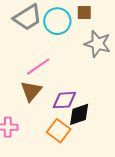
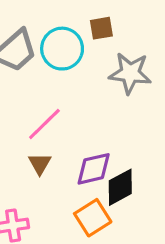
brown triangle: (31, 91) -> (40, 164), size x0.7
orange square: (59, 131) -> (93, 218), turned 30

